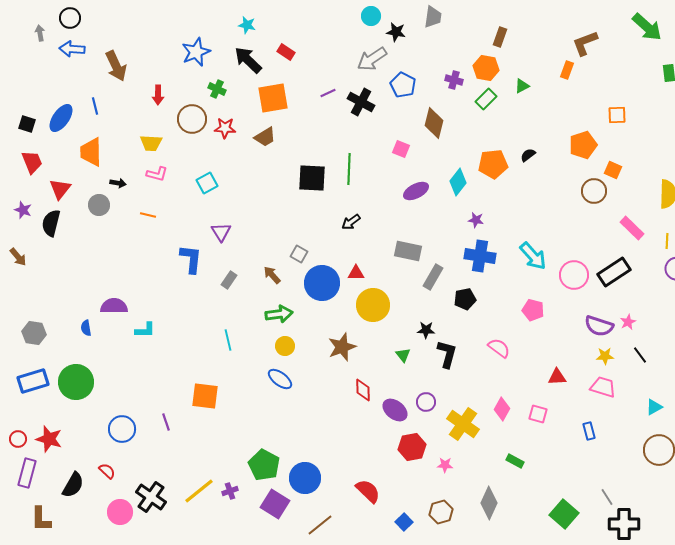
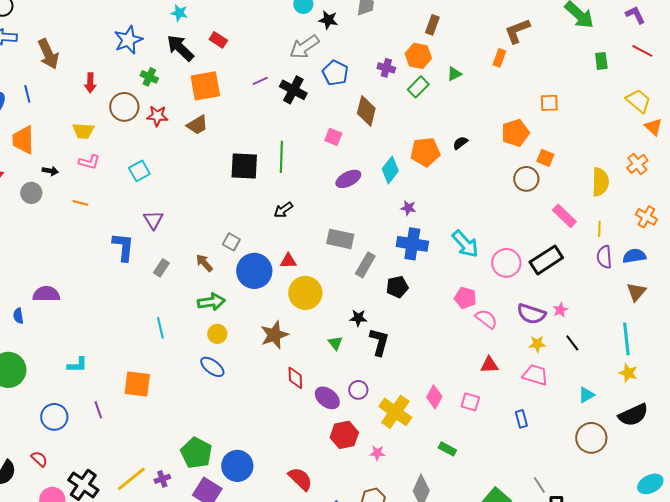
cyan L-shape: (145, 330) -> (77, 365), moved
pink semicircle: (499, 348) -> (486, 319), moved

